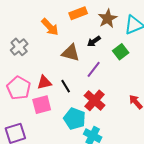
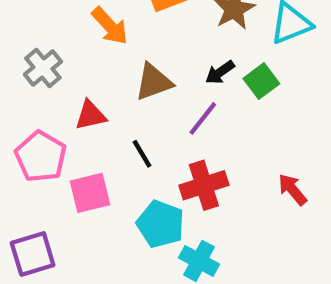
black arrow: (94, 41) -> (220, 72), moved
brown triangle: (71, 53) -> (154, 82), turned -36
red triangle: (44, 82) -> (91, 115), moved
red cross: (95, 100) -> (204, 185), turned 30

